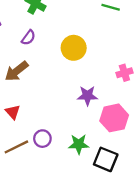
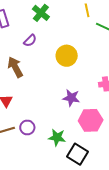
brown arrow: (17, 71) -> (15, 67), turned 90

